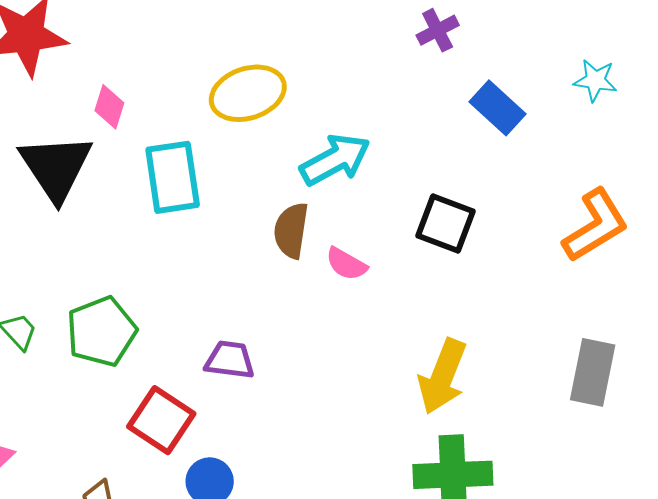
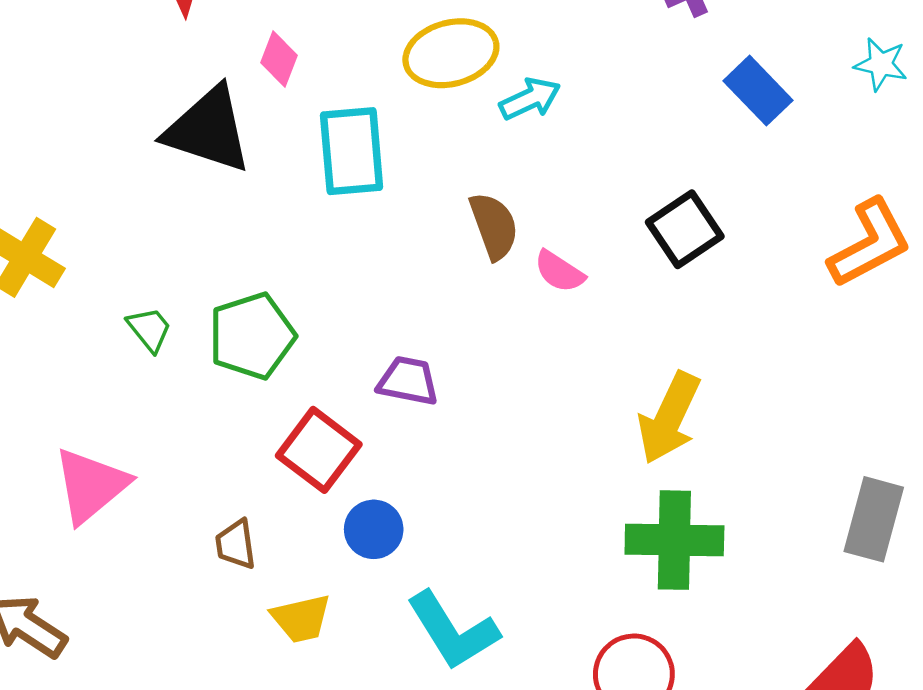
cyan arrow: (335, 160) -> (530, 99), moved, size x0.7
black triangle: (56, 167) -> (208, 130), turned -42
black square: (445, 224) -> (685, 229), turned 32
brown semicircle: (291, 230) -> (494, 226), turned 148
gray rectangle: (593, 372) -> (874, 519), moved

